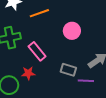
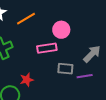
pink rectangle: (37, 51) -> (47, 48), moved, turned -48

